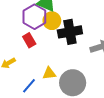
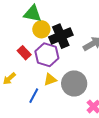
purple hexagon: (34, 17) -> (47, 55), moved

